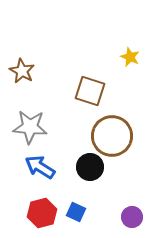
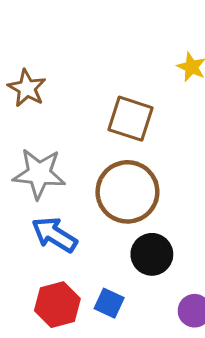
brown circle: (112, 136) -> (127, 192), moved
black circle: (90, 167) -> (152, 254), moved

